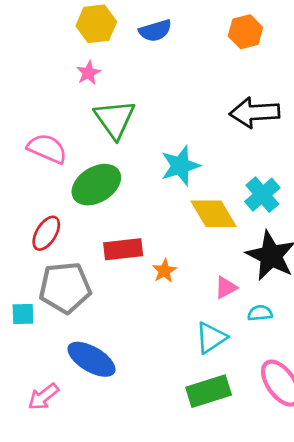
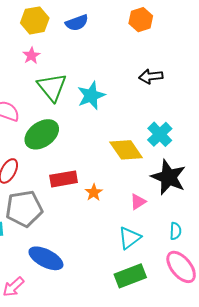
black arrow: (255, 113) -> (151, 76), size x0.7
cyan star: (180, 166) -> (91, 95), moved
cyan semicircle: (260, 313) -> (175, 231), moved, turned 102

